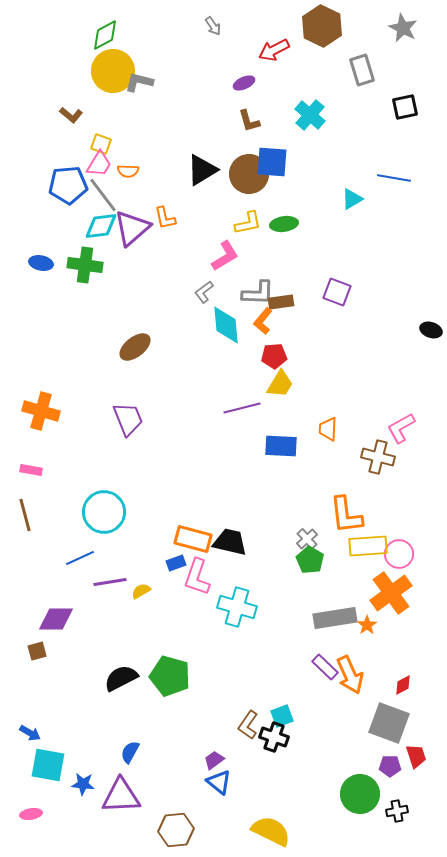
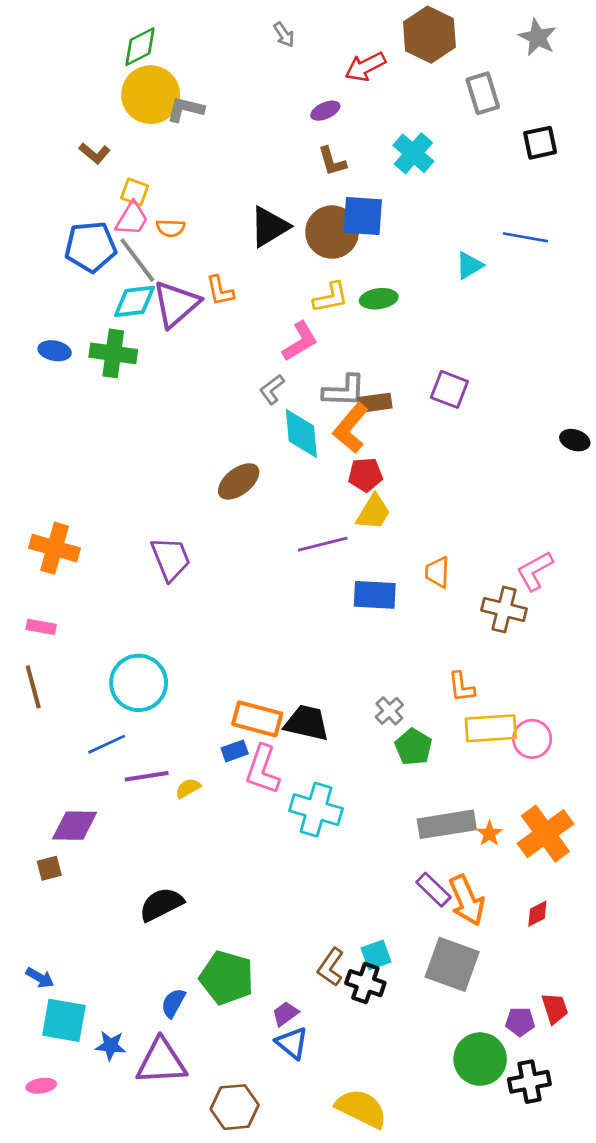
orange L-shape: (263, 321) -> (351, 428), size x1.4
brown ellipse: (135, 347) -> (239, 481), moved
orange L-shape: (346, 515) -> (461, 687), size x0.6
gray cross: (307, 539) -> (389, 711), moved
orange cross: (391, 593) -> (545, 834), moved
green pentagon: (170, 676) -> (227, 978), moved
gray square: (389, 723) -> (452, 964), moved
black cross: (397, 811) -> (529, 1082), size x1.4

